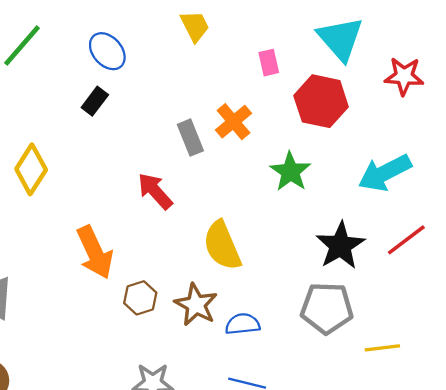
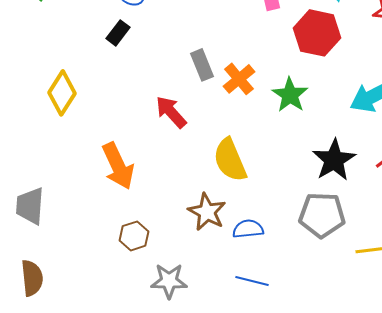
orange cross: (233, 122) -> (239, 79), moved
brown hexagon: (140, 298) -> (134, 236), moved

